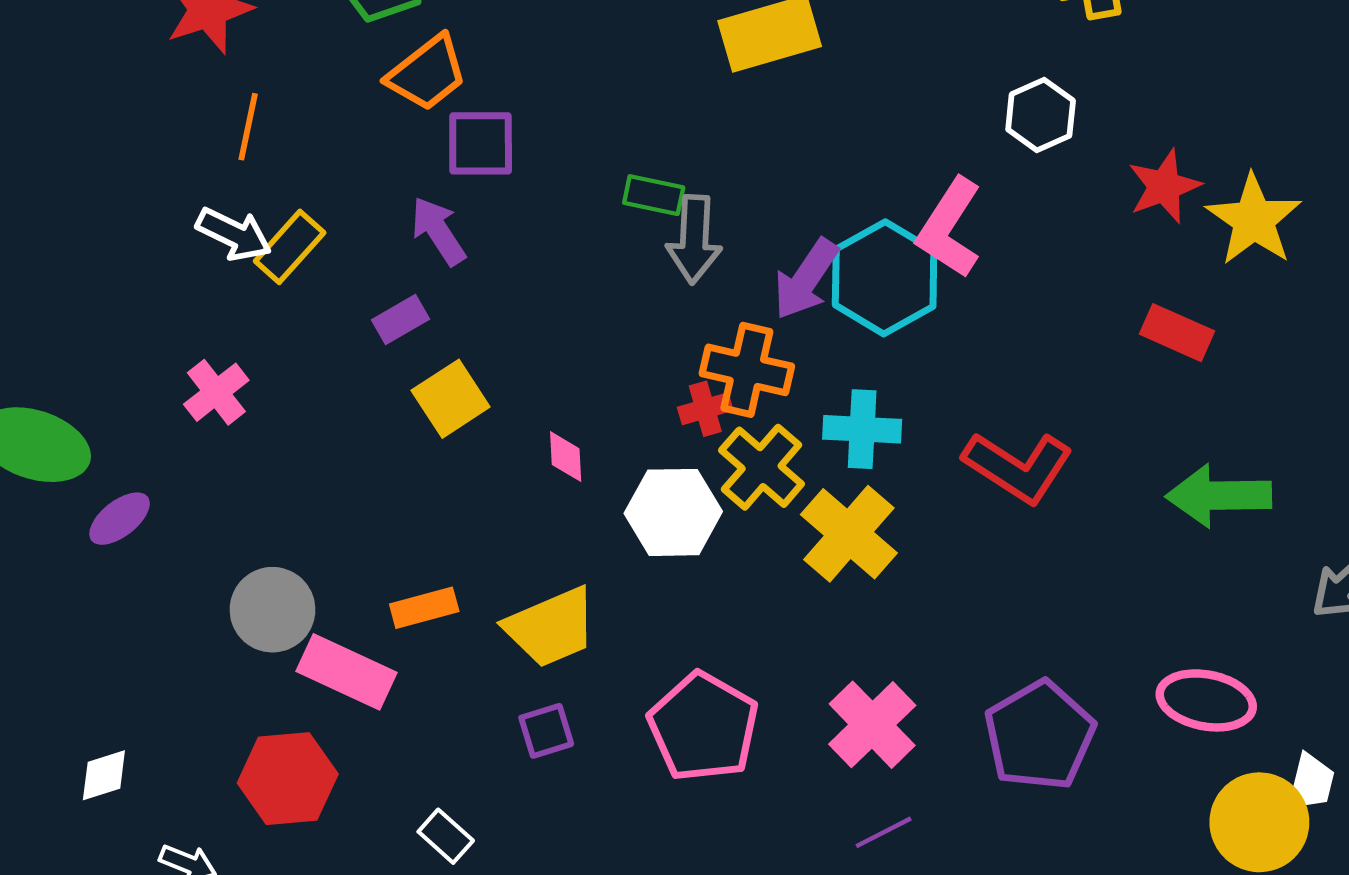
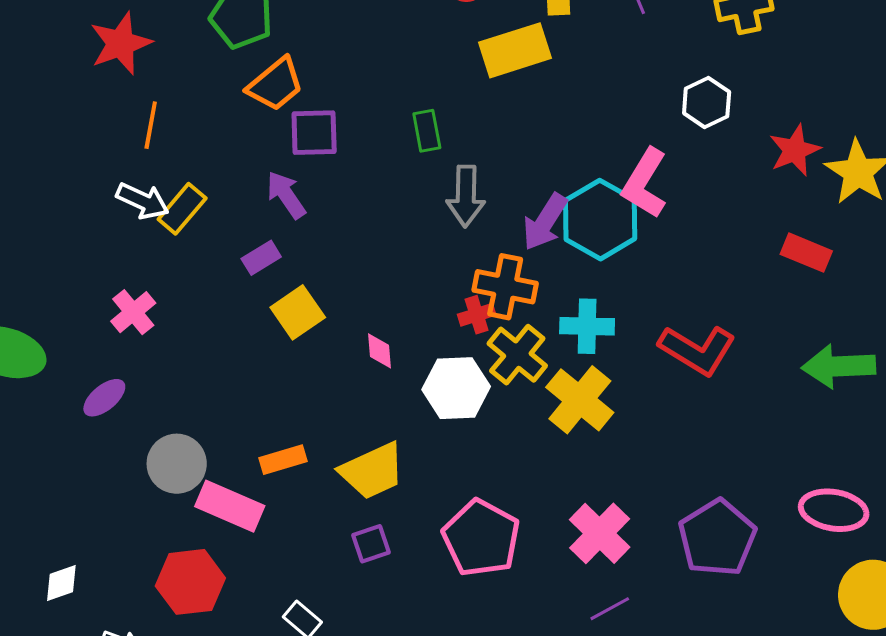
green rectangle: (654, 195) -> (427, 131), moved, turned 69
purple ellipse: (120, 519) -> (104, 398), moved

